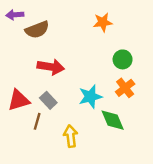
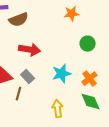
orange cross: (125, 88) -> (90, 79), moved
green diamond: (113, 120) -> (91, 102), moved
yellow arrow: (71, 136) -> (58, 109), moved

